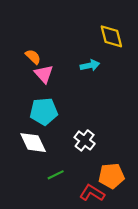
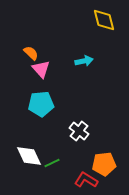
yellow diamond: (111, 36) -> (104, 20), moved
white diamond: (33, 143) -> (29, 156), moved

